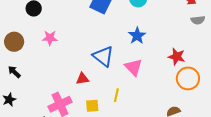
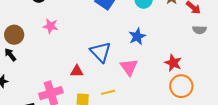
brown circle: (14, 42) -> (14, 35), moved
yellow line: (116, 95) -> (108, 92), turned 56

